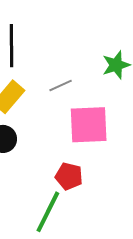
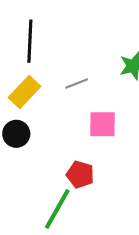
pink square: (89, 125) -> (103, 124), size x0.7

